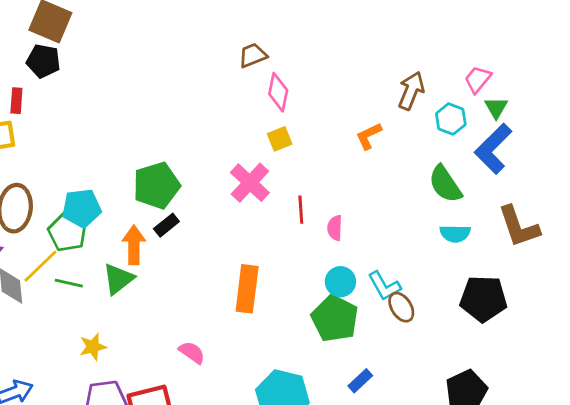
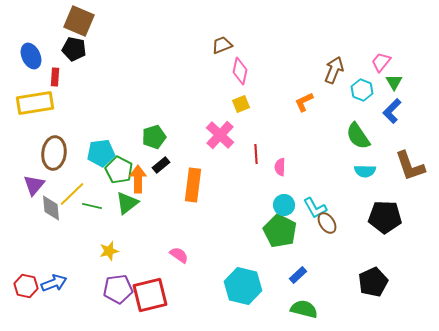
blue L-shape: (493, 149) -> (392, 111), size x0.7
green pentagon: (157, 185) -> (154, 137), size x0.7
green pentagon: (67, 232) -> (119, 170), moved
orange rectangle: (247, 289) -> (193, 185), moved

